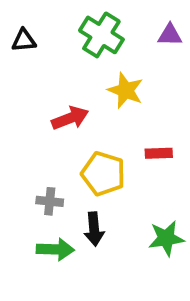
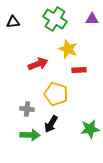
red rectangle: (159, 153) -> (79, 70), moved
black arrow: (94, 229) -> (51, 124), turned 36

